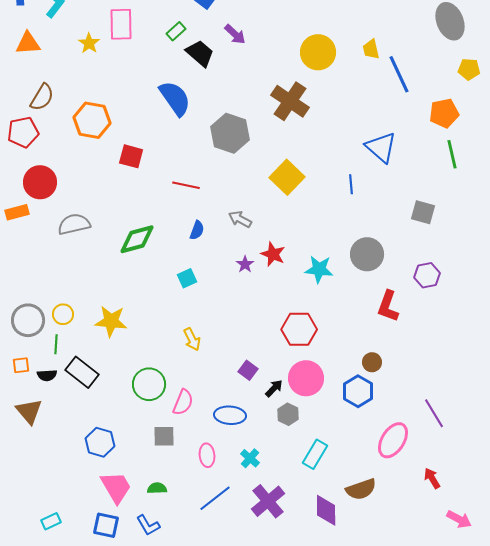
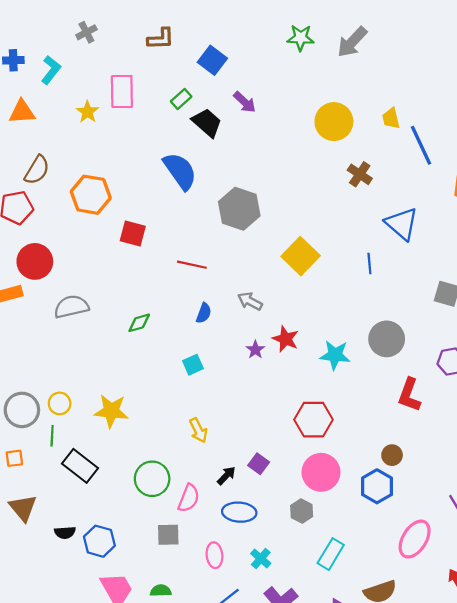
brown cross: (290, 101) -> (360, 174), moved, size x0.6
green diamond: (137, 239) -> (139, 323), size x0.6
black semicircle: (47, 375) -> (65, 533), moved
black arrow: (274, 388) -> (226, 476), moved

